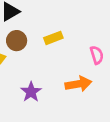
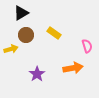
yellow rectangle: (53, 38) -> (54, 33), turned 56

